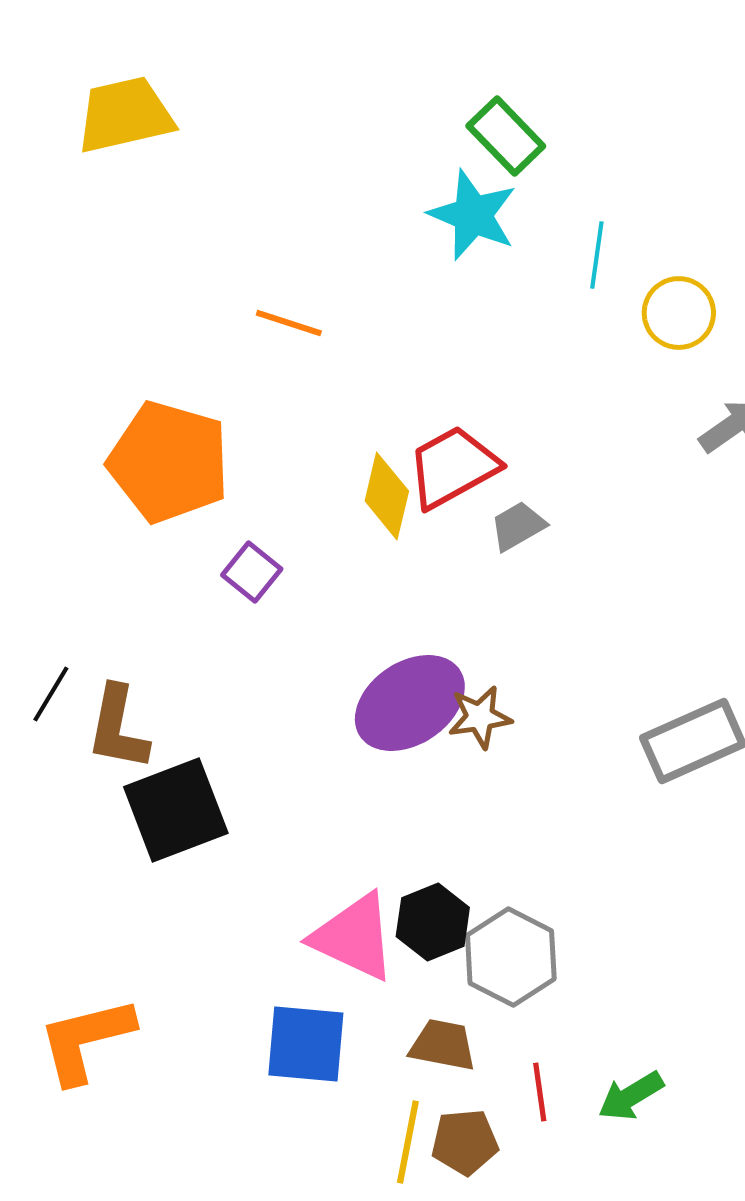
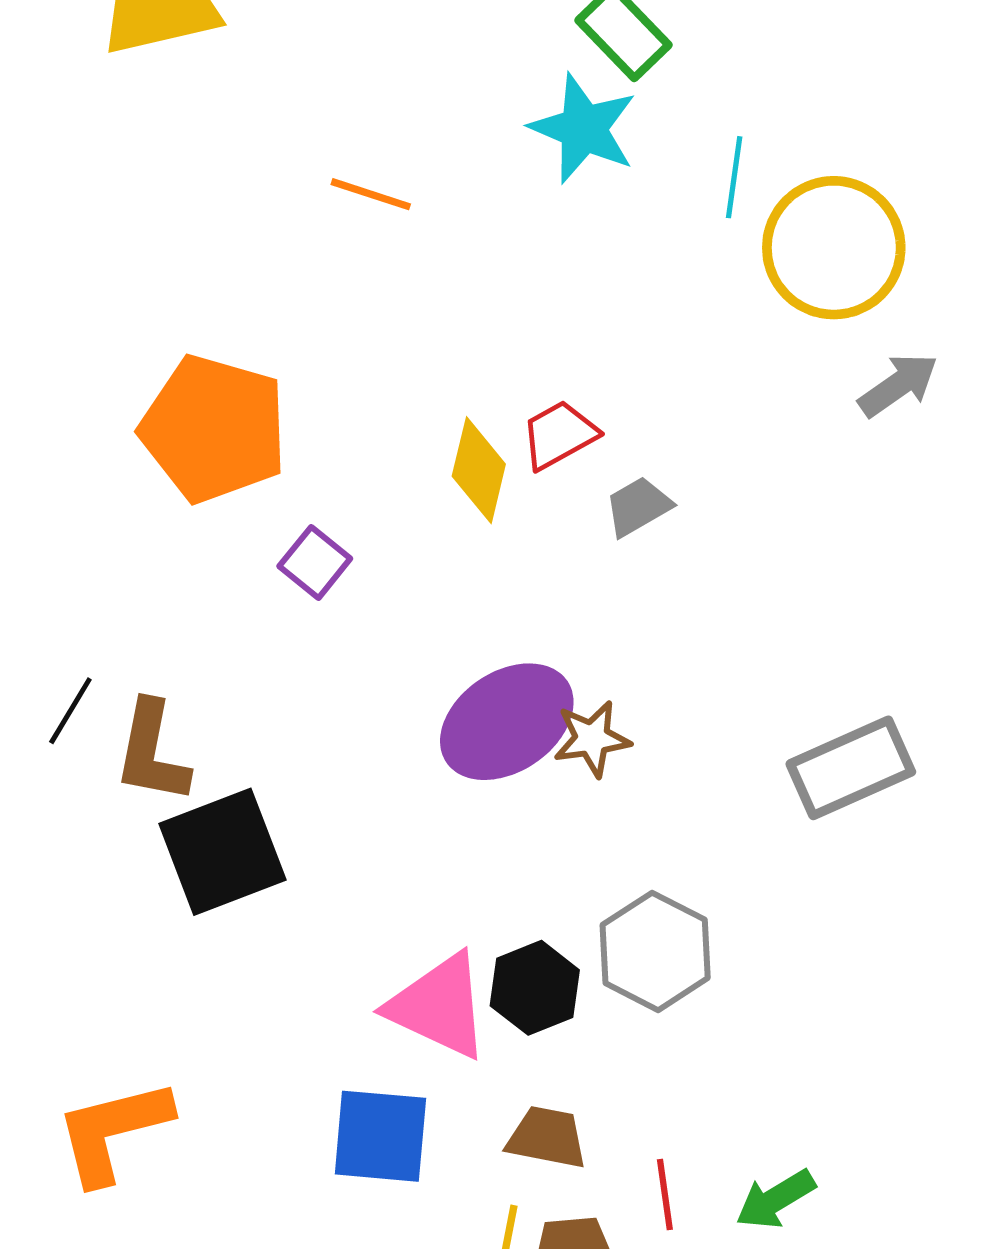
yellow circle: (679, 313) -> (834, 248), size x1.6
orange line: (289, 323) -> (371, 194), moved
red trapezoid: (453, 467) -> (559, 435), size x0.7
gray hexagon: (511, 957) -> (655, 951), moved

